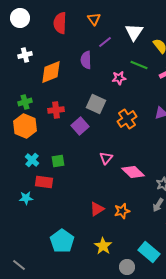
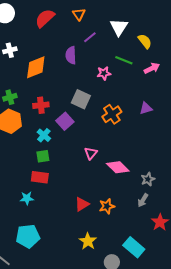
red semicircle: (60, 23) -> (45, 18), turned 45
cyan cross: (32, 160) -> (44, 135), moved
red rectangle: (44, 182) -> (40, 177), moved
cyan star: (26, 198) -> (27, 198), moved
cyan pentagon: (62, 241) -> (28, 236), moved, turned 30

